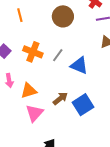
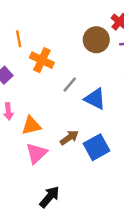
orange line: (20, 15) -> (19, 39), moved
brown circle: (63, 16) -> (96, 40), moved
orange cross: (33, 52) -> (42, 60), moved

